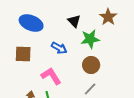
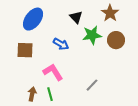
blue ellipse: (31, 23) -> (33, 19), turned -75
brown circle: (91, 65) -> (116, 40), moved

